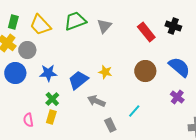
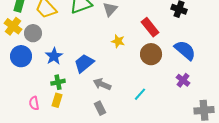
red rectangle: (146, 32) -> (150, 27), moved
yellow star: (105, 72) -> (118, 41), moved
blue star: (48, 73) -> (54, 56), turned -30
green cross: (52, 99) -> (58, 82), turned 32
gray rectangle: (110, 125) -> (100, 108), moved

